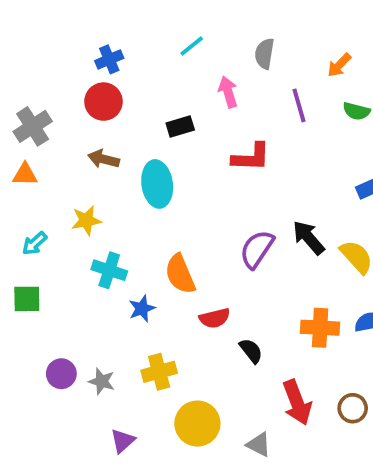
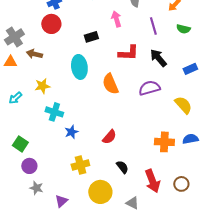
brown arrow: (103, 159) -> (34, 54), moved
black arrow: (309, 238) -> (158, 58), moved
purple semicircle: (257, 249) -> (149, 88), moved, turned 40
orange semicircle: (180, 274) -> (110, 84), moved
green square: (27, 299) -> (20, 144), moved, turned 35
red semicircle: (215, 318) -> (109, 137), turned -35
black semicircle: (251, 351) -> (122, 167), moved
gray star: (102, 381) -> (36, 188), moved

